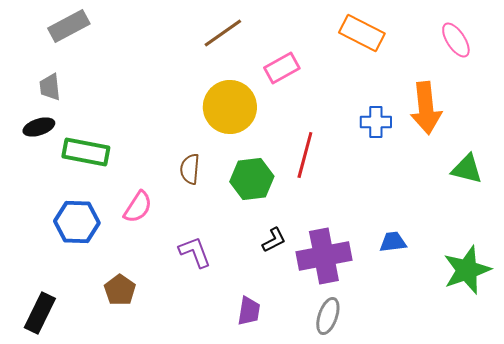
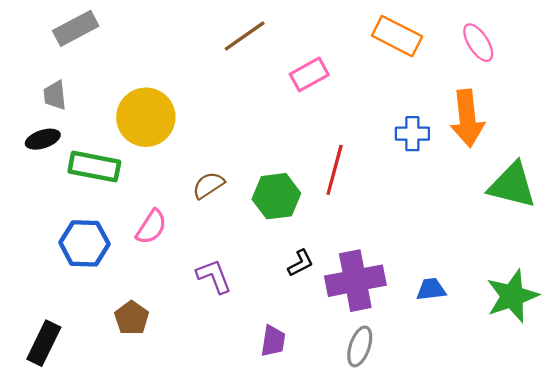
pink ellipse: (456, 40) -> (478, 43), moved
yellow circle: (230, 107) -> (146, 117), moved
brown semicircle: (190, 169) -> (208, 185), turned 52
green triangle: (467, 169) -> (512, 185), size x1.4
blue trapezoid: (393, 242) -> (431, 289), moved

